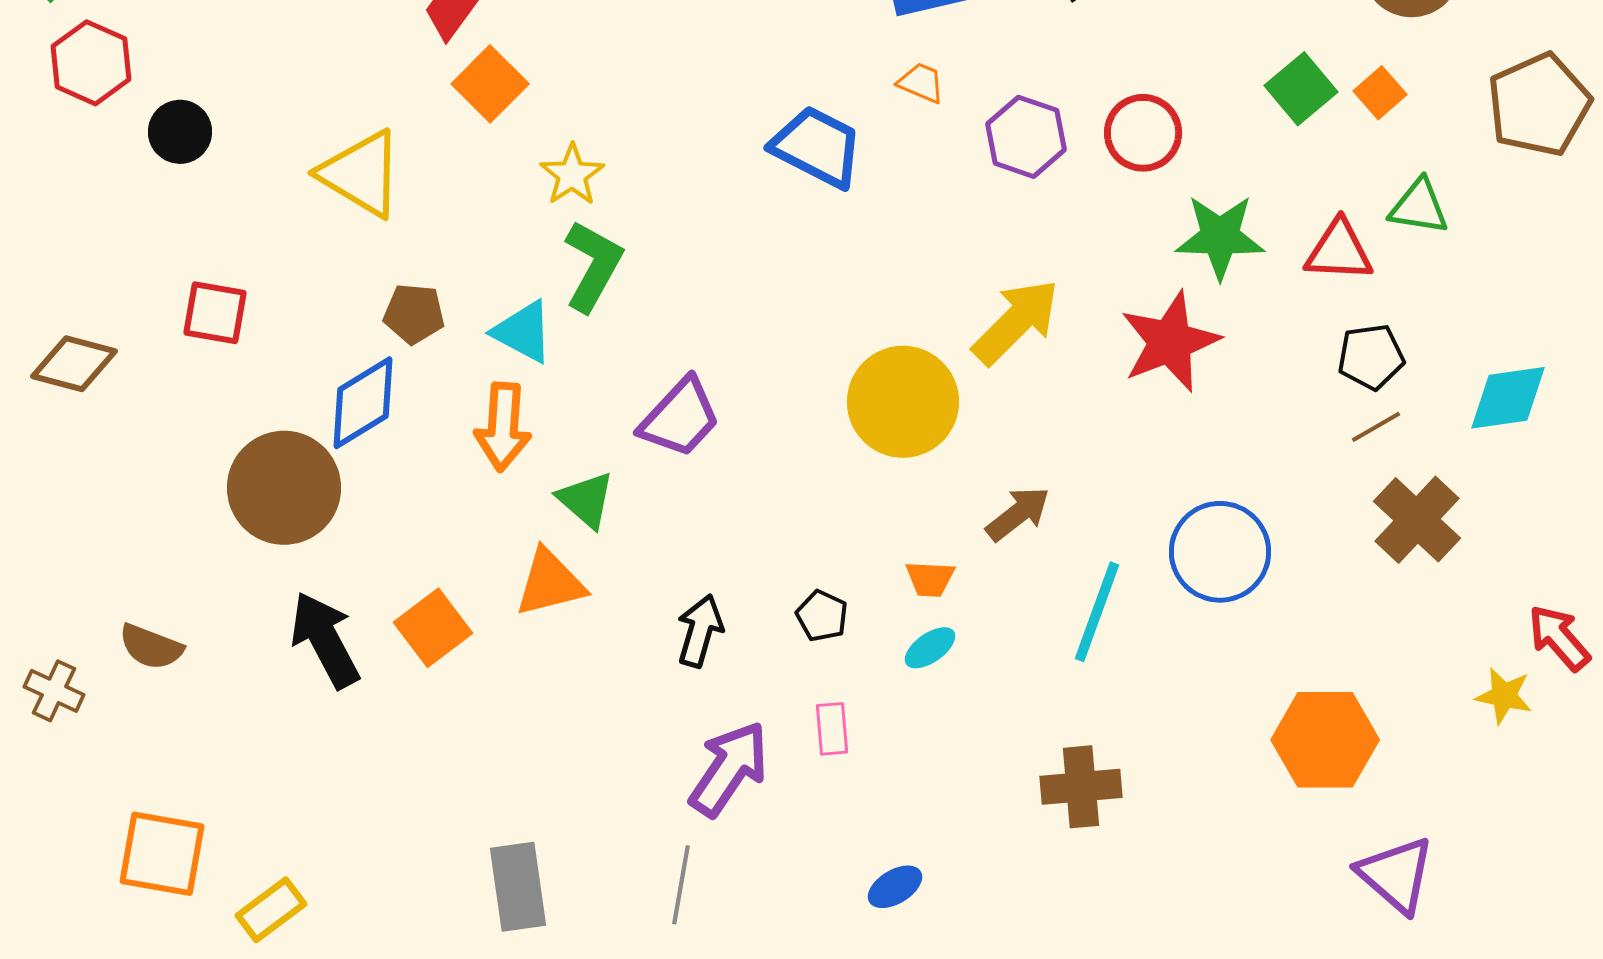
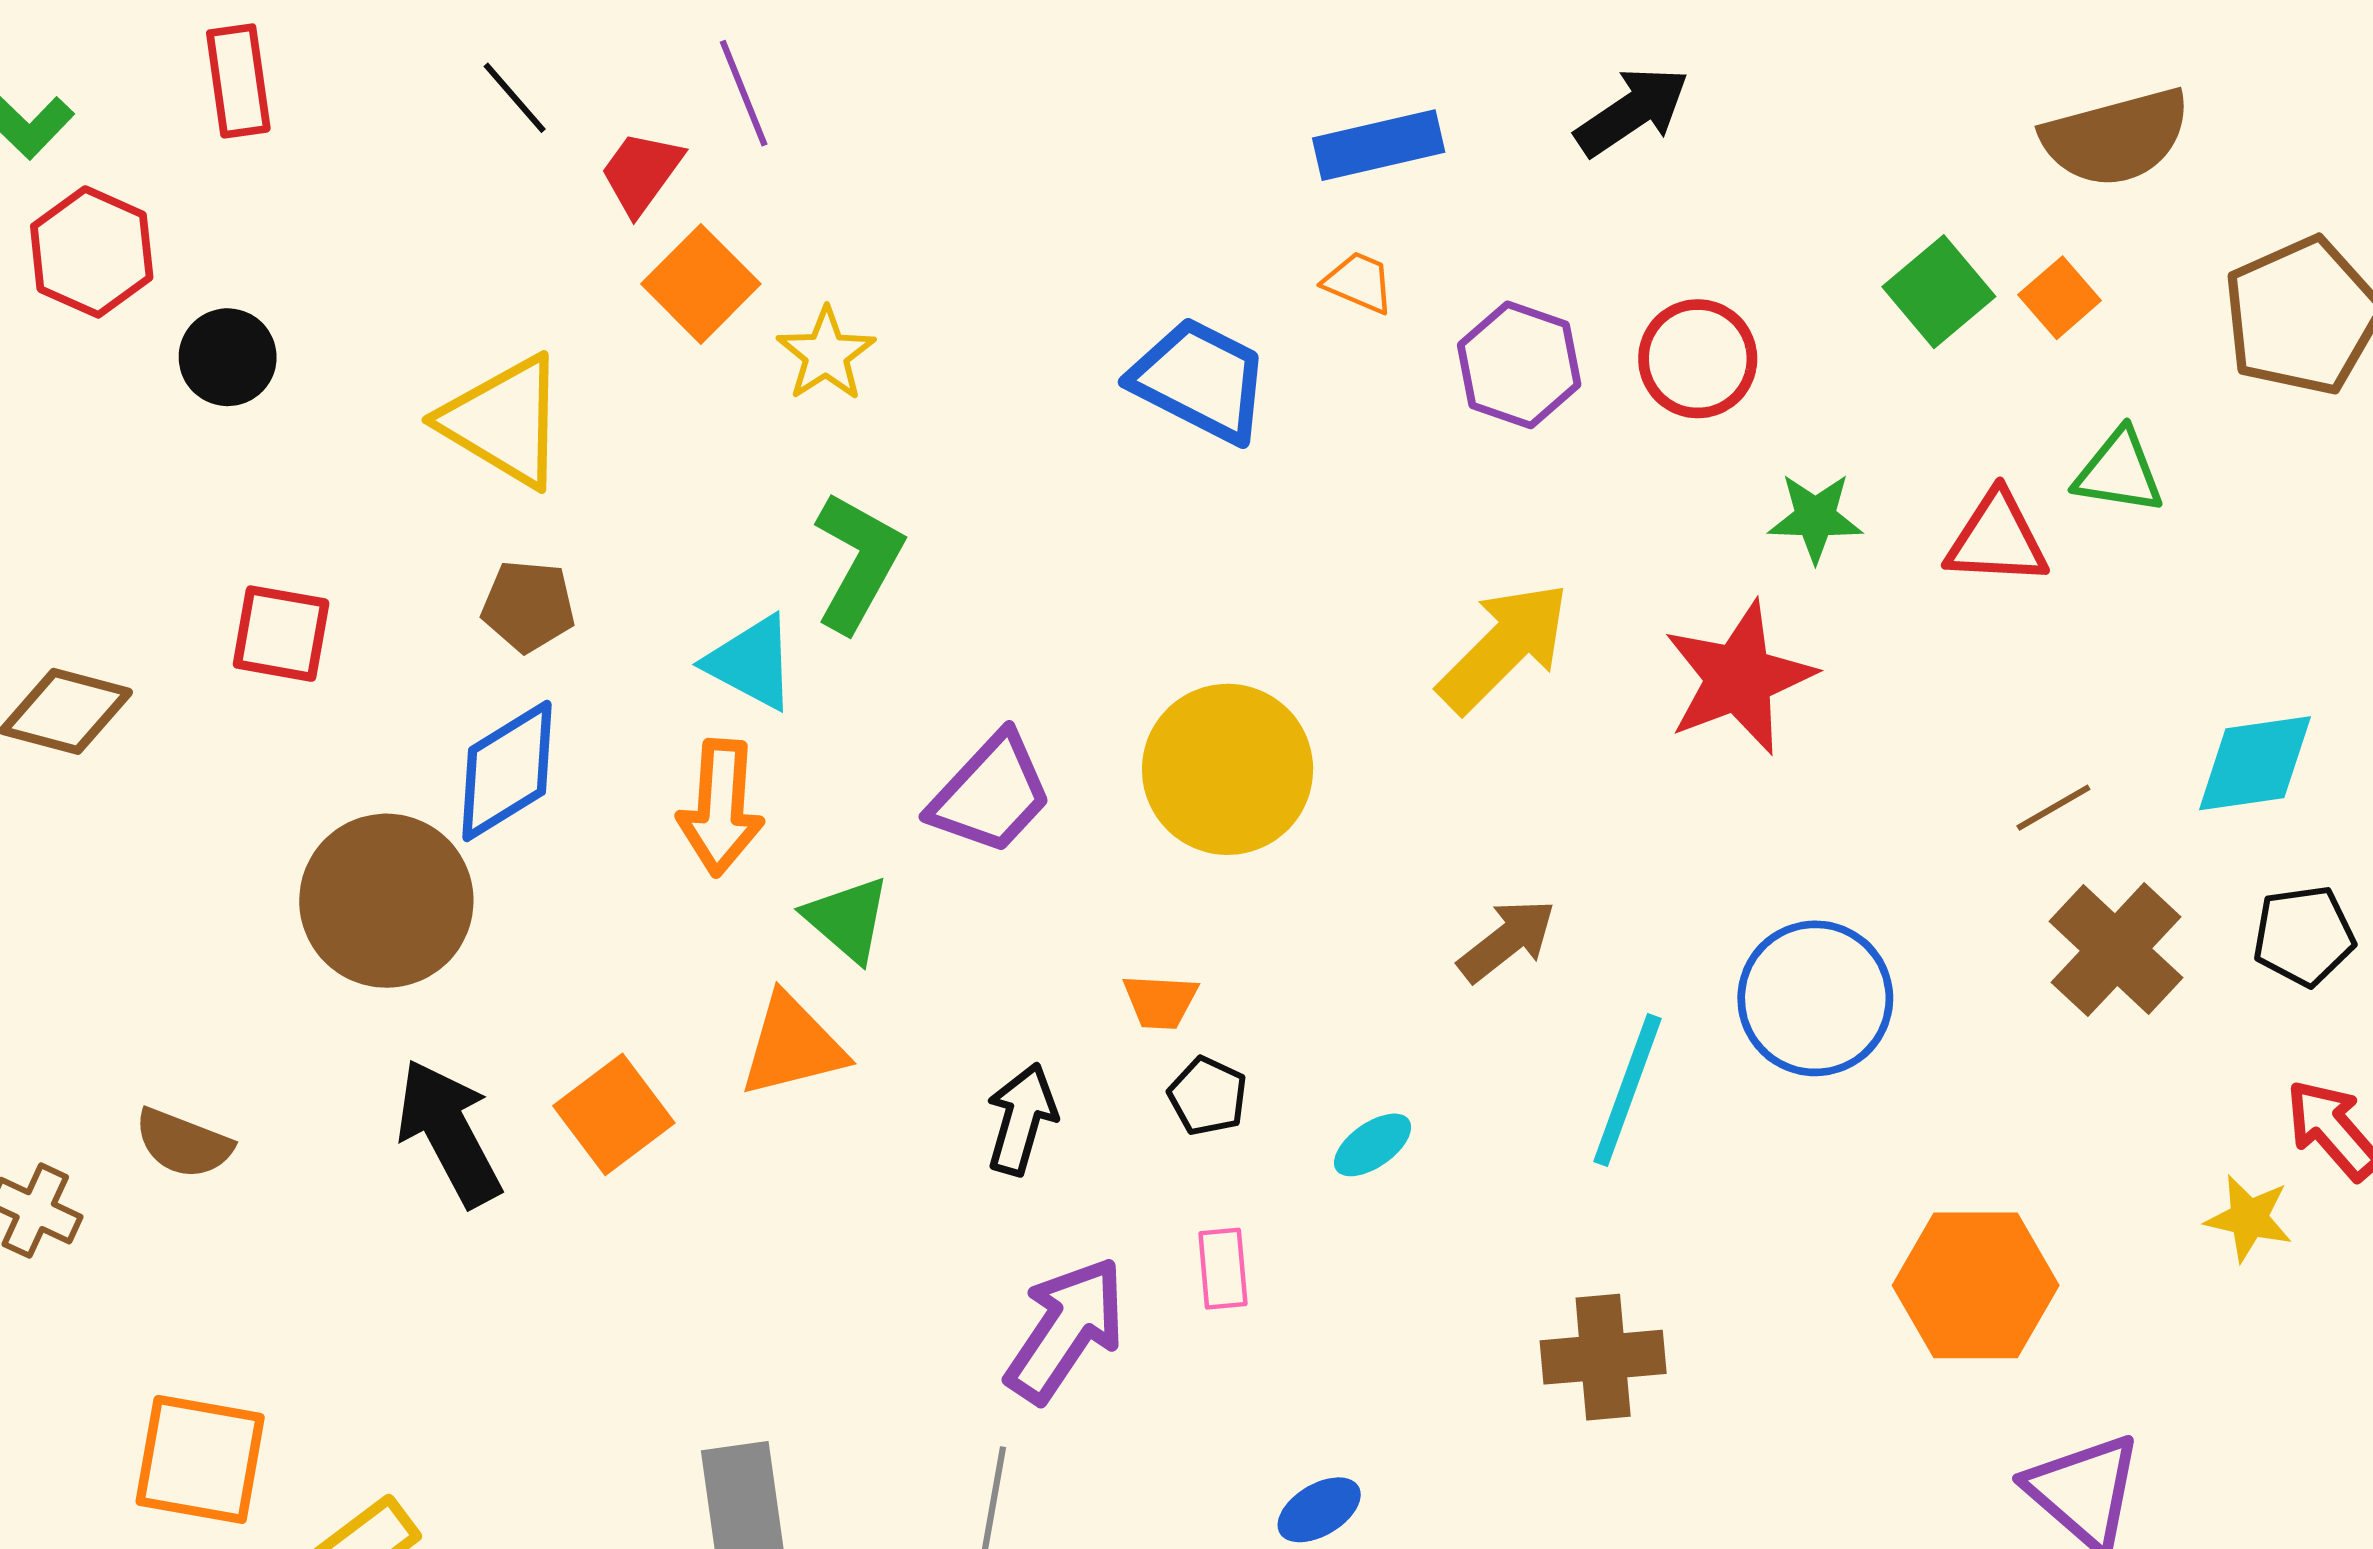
yellow star: (572, 175) -> (826, 354), moved
green star: (1220, 237) -> (1815, 518), size x0.7
brown pentagon: (414, 314) -> (528, 606), moved
black pentagon: (1371, 357) -> (2304, 936), moved
yellow circle: (903, 402) -> (1228, 769), moved
orange trapezoid: (930, 579) -> (1160, 1001), moved

